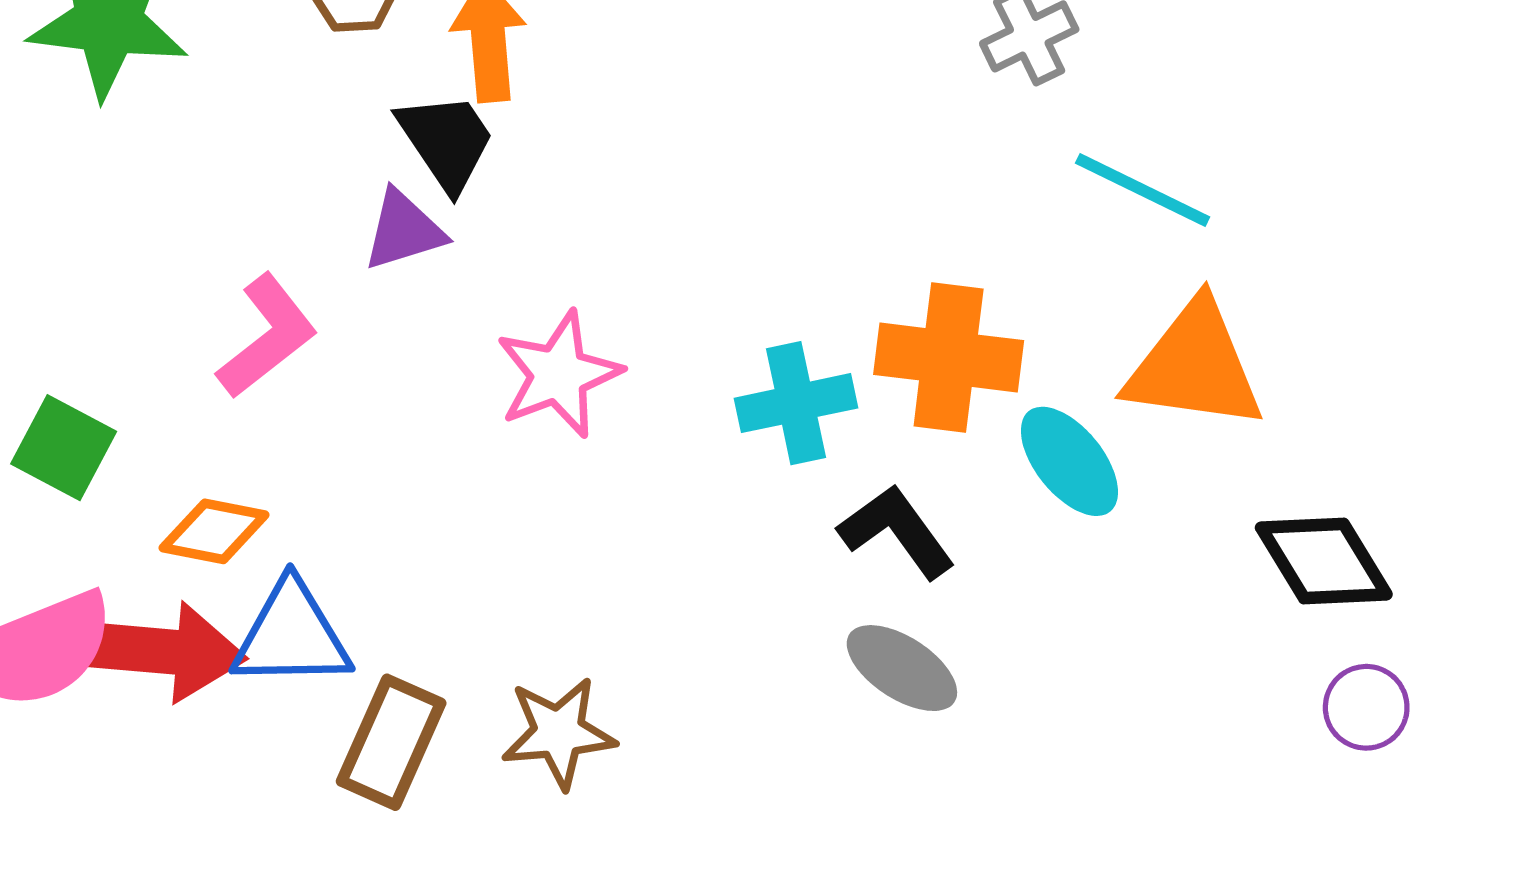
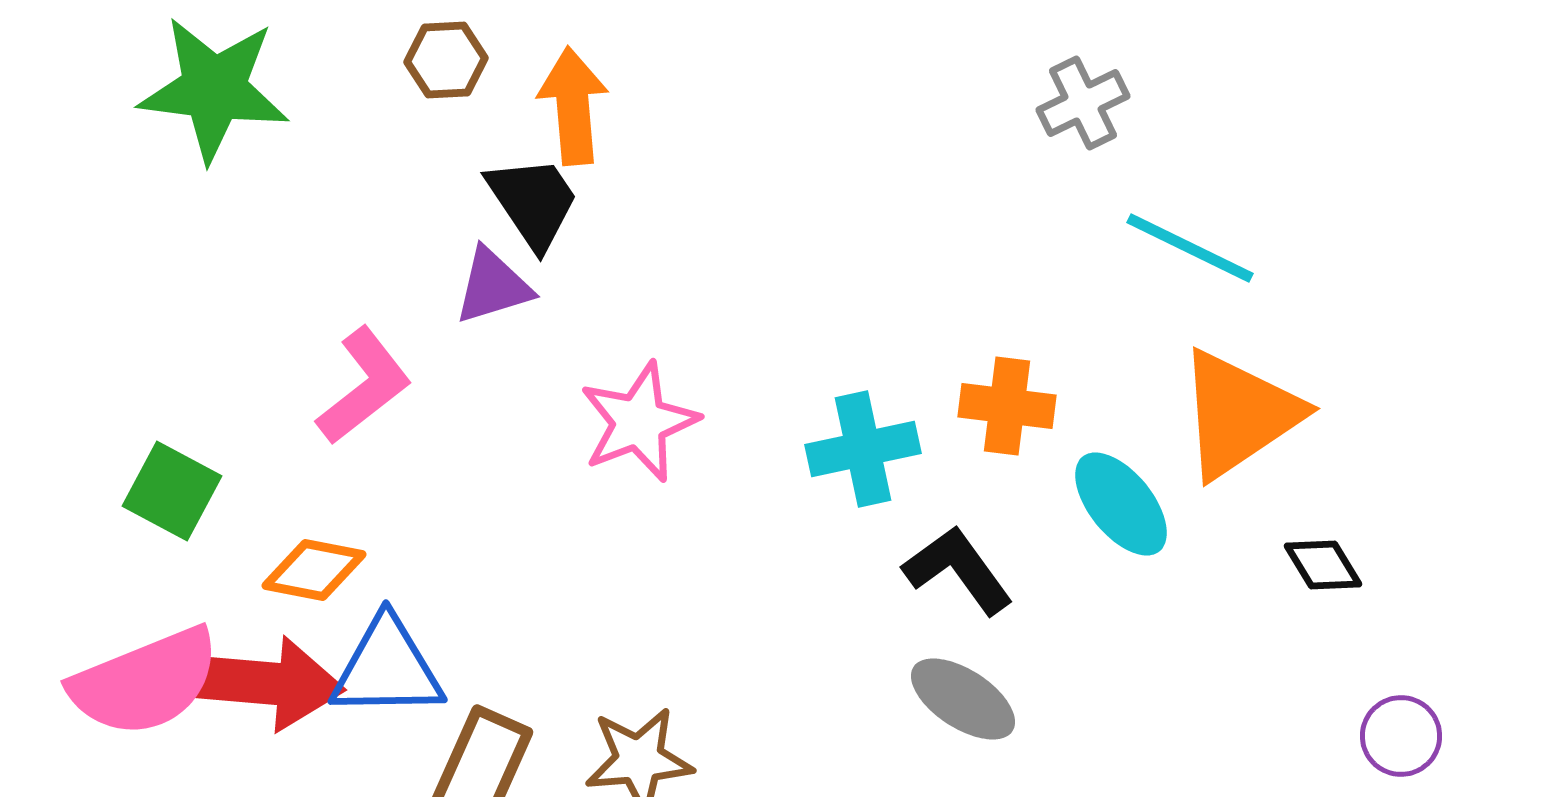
orange cross: (949, 358) -> (1007, 406), size x0.7
orange triangle: (1194, 366) -> (1239, 414), turned -42
black diamond: (1324, 561) -> (1323, 565), moved, size x0.6

